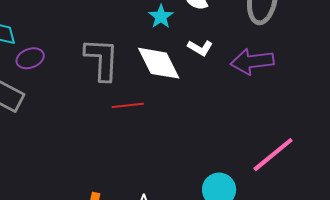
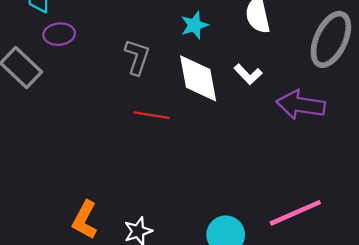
cyan star: (161, 17) -> (194, 25), moved
gray L-shape: (102, 59) -> (137, 57), size x0.7

